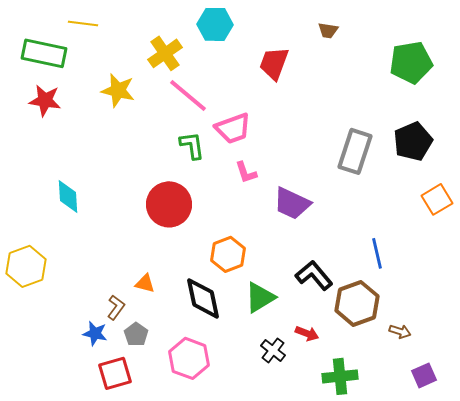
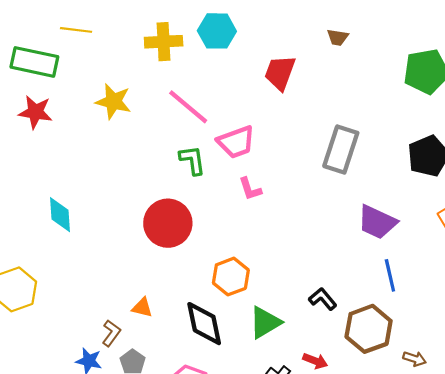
yellow cross: (165, 53) -> (164, 42), moved, turned 32
gray rectangle: (355, 151) -> (341, 149), moved
purple trapezoid: (292, 203) -> (377, 222), moved
black L-shape: (314, 275) -> (323, 299), size x0.7

